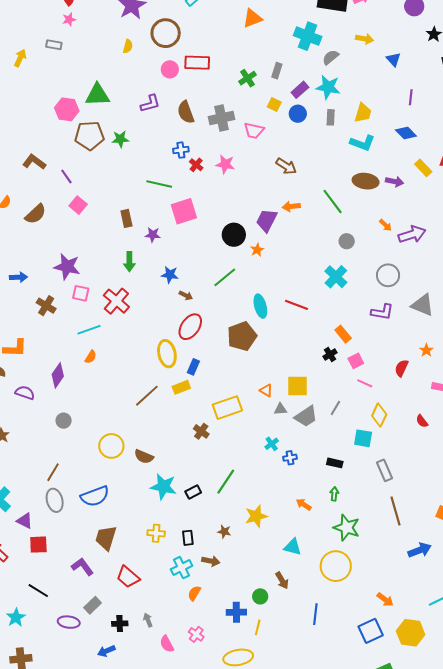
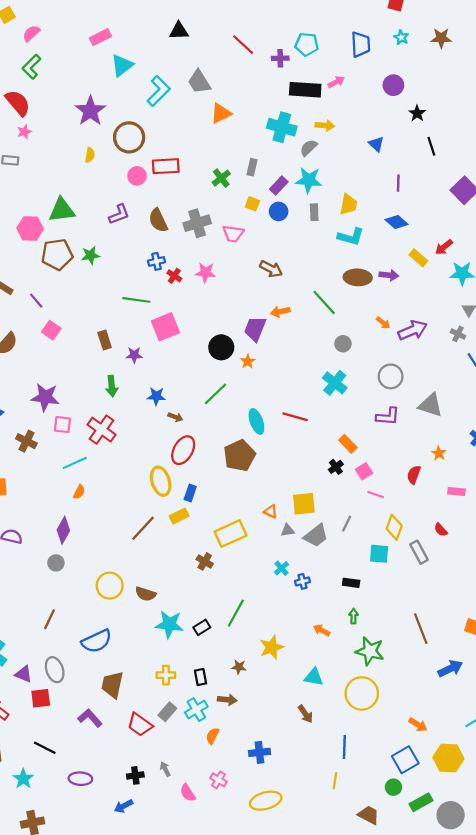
yellow arrow: (365, 39) -> (325, 126), moved
purple diamond: (58, 375) -> (63, 530), moved
gray rectangle: (384, 470) -> (419, 552), moved
gray ellipse: (55, 500) -> (55, 670), moved
green circle: (260, 596) -> (393, 787), moved
gray rectangle: (93, 605) -> (167, 712), moved
yellow line: (258, 627) -> (335, 781), moved

